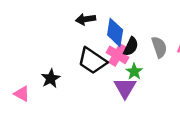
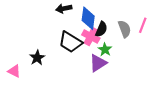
purple triangle: (125, 88) -> (98, 63), turned 30

